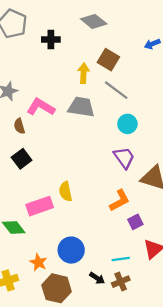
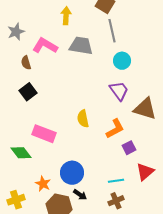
yellow arrow: (84, 73) -> (66, 16), moved
gray line: (116, 90) -> (112, 31), turned 40
yellow semicircle: (66, 191) -> (83, 119), moved
pink rectangle: (40, 206) -> (44, 134), turned 40
black arrow: (97, 278) -> (80, 195), moved

